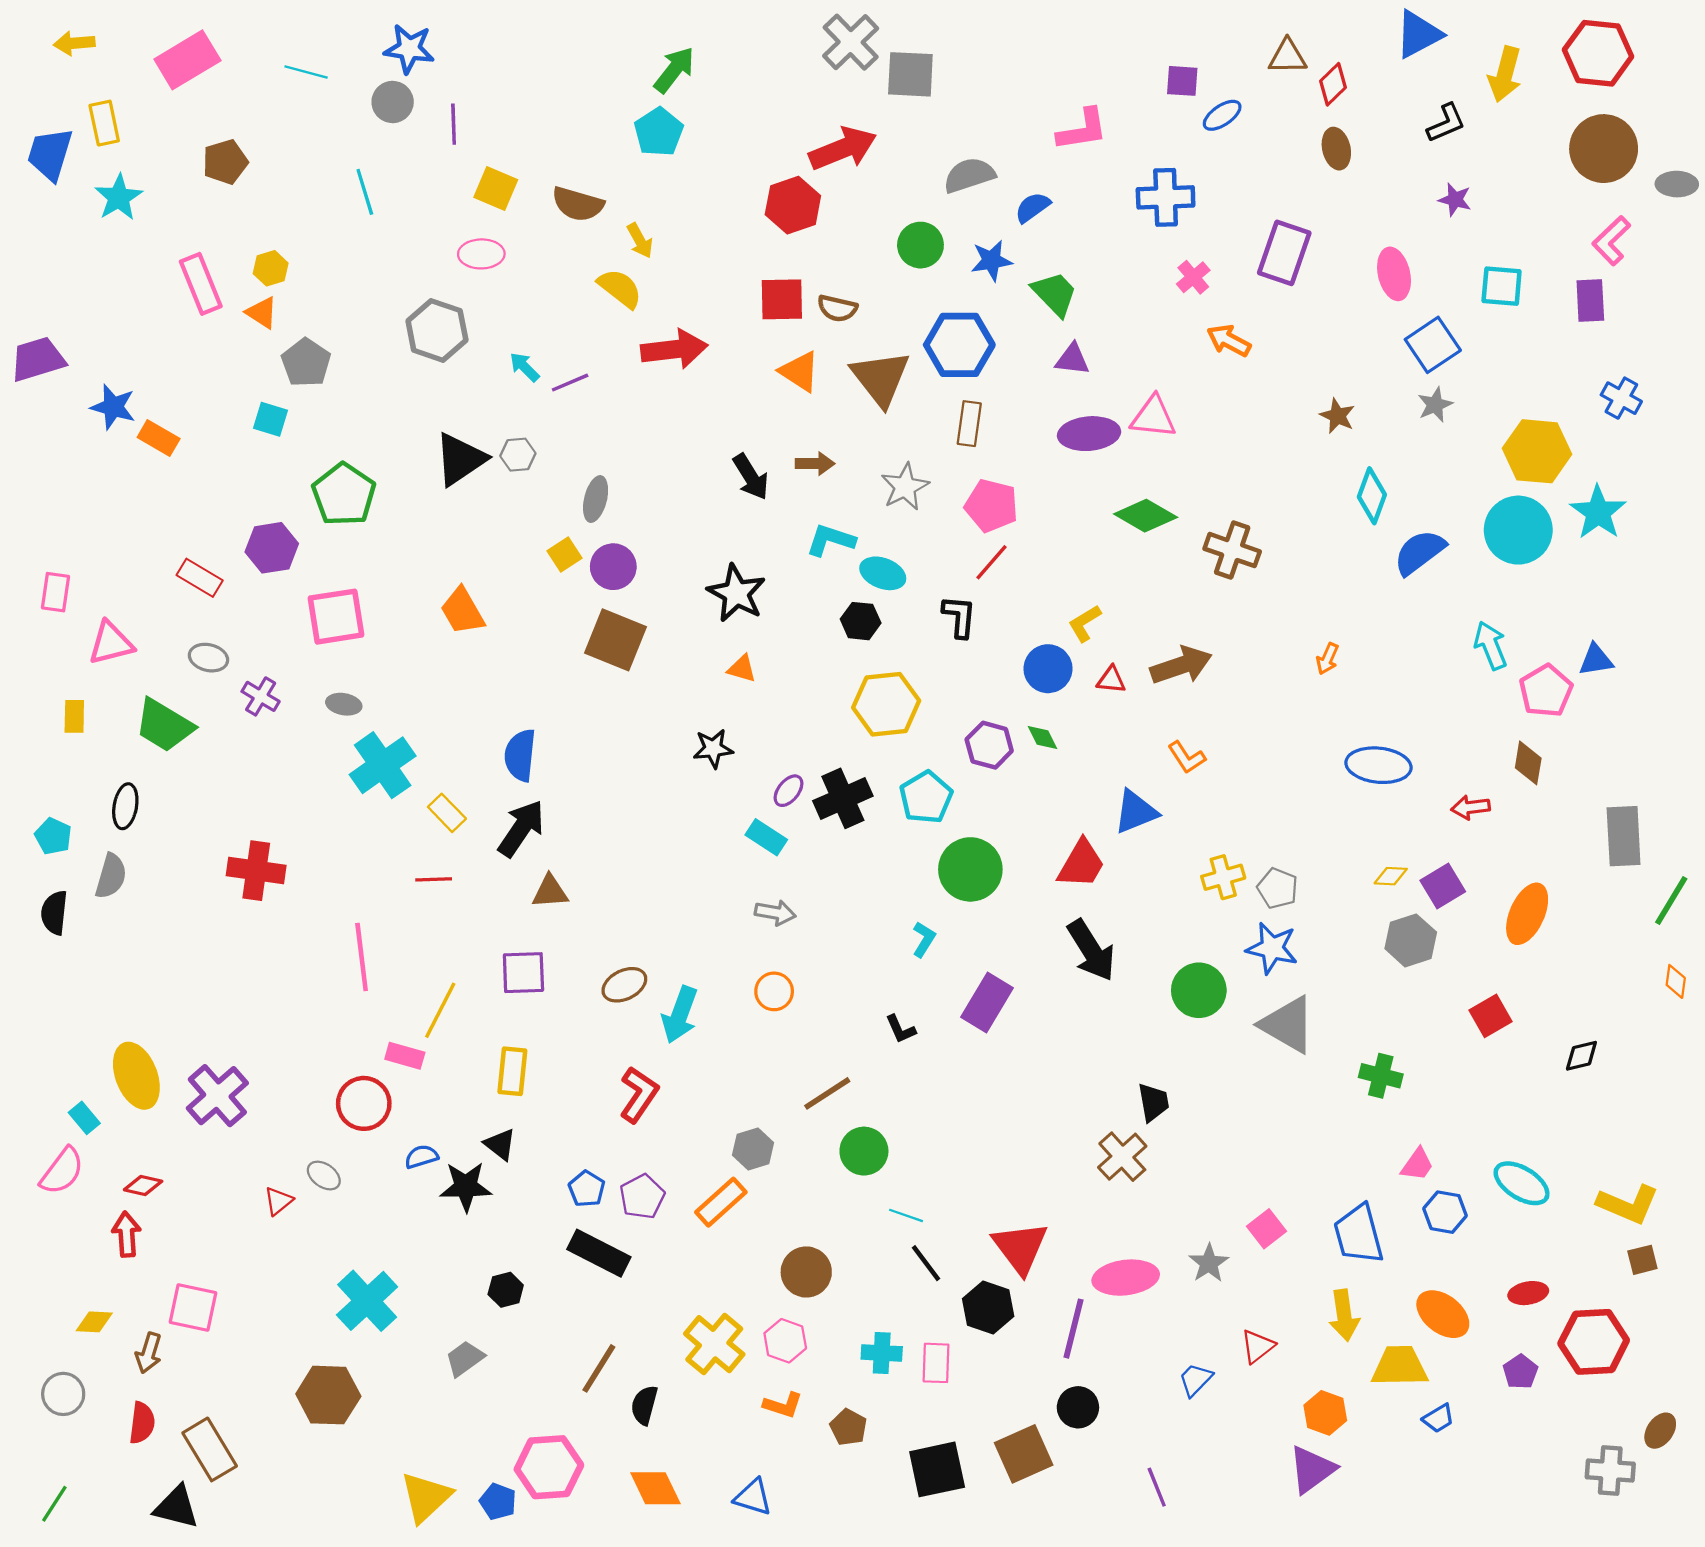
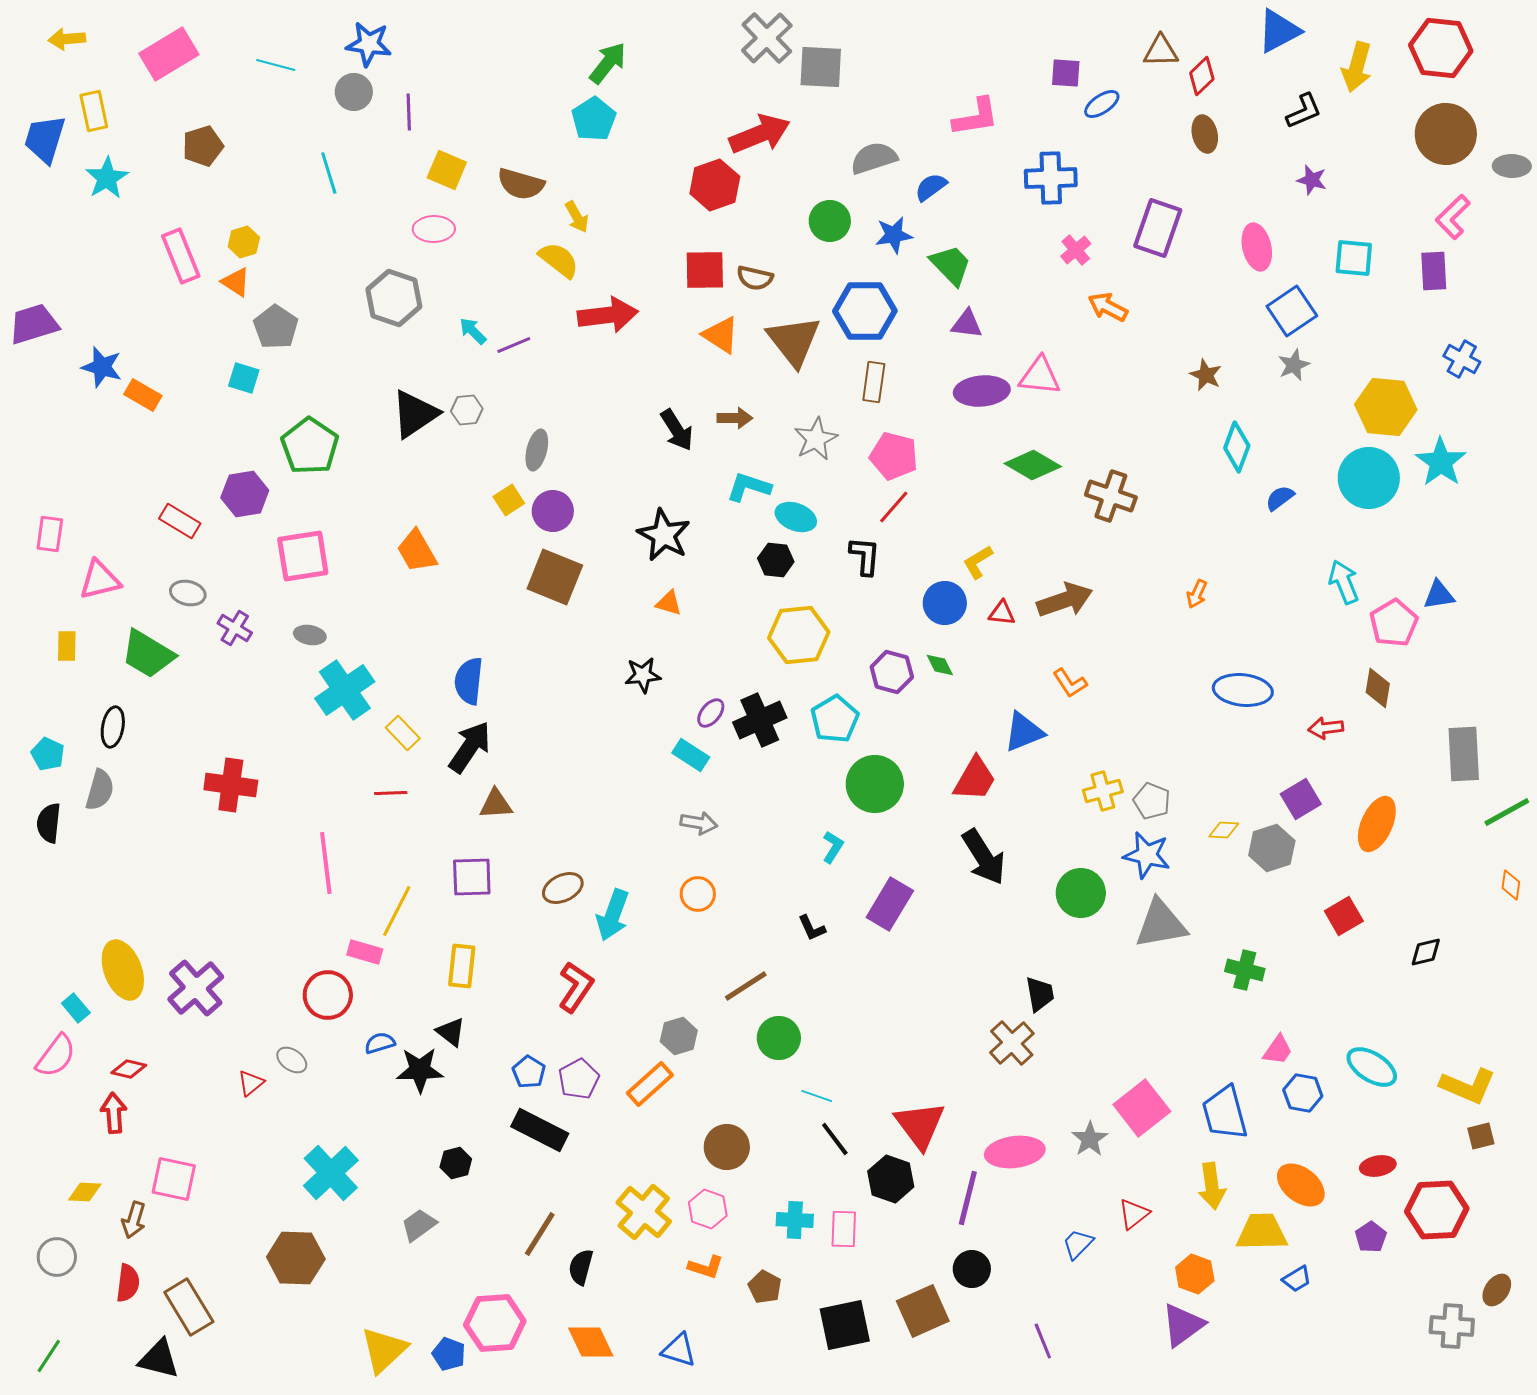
blue semicircle: (1420, 552) -> (1280, 498), size x0.6
yellow diamond: (1391, 876) -> (1224, 830), moved
green line: (1671, 900) -> (1507, 812), turned 30
gray triangle: (1288, 1025) -> (1161, 924), turned -40
pink square: (1266, 1229) -> (1142, 1108), size x1.6

